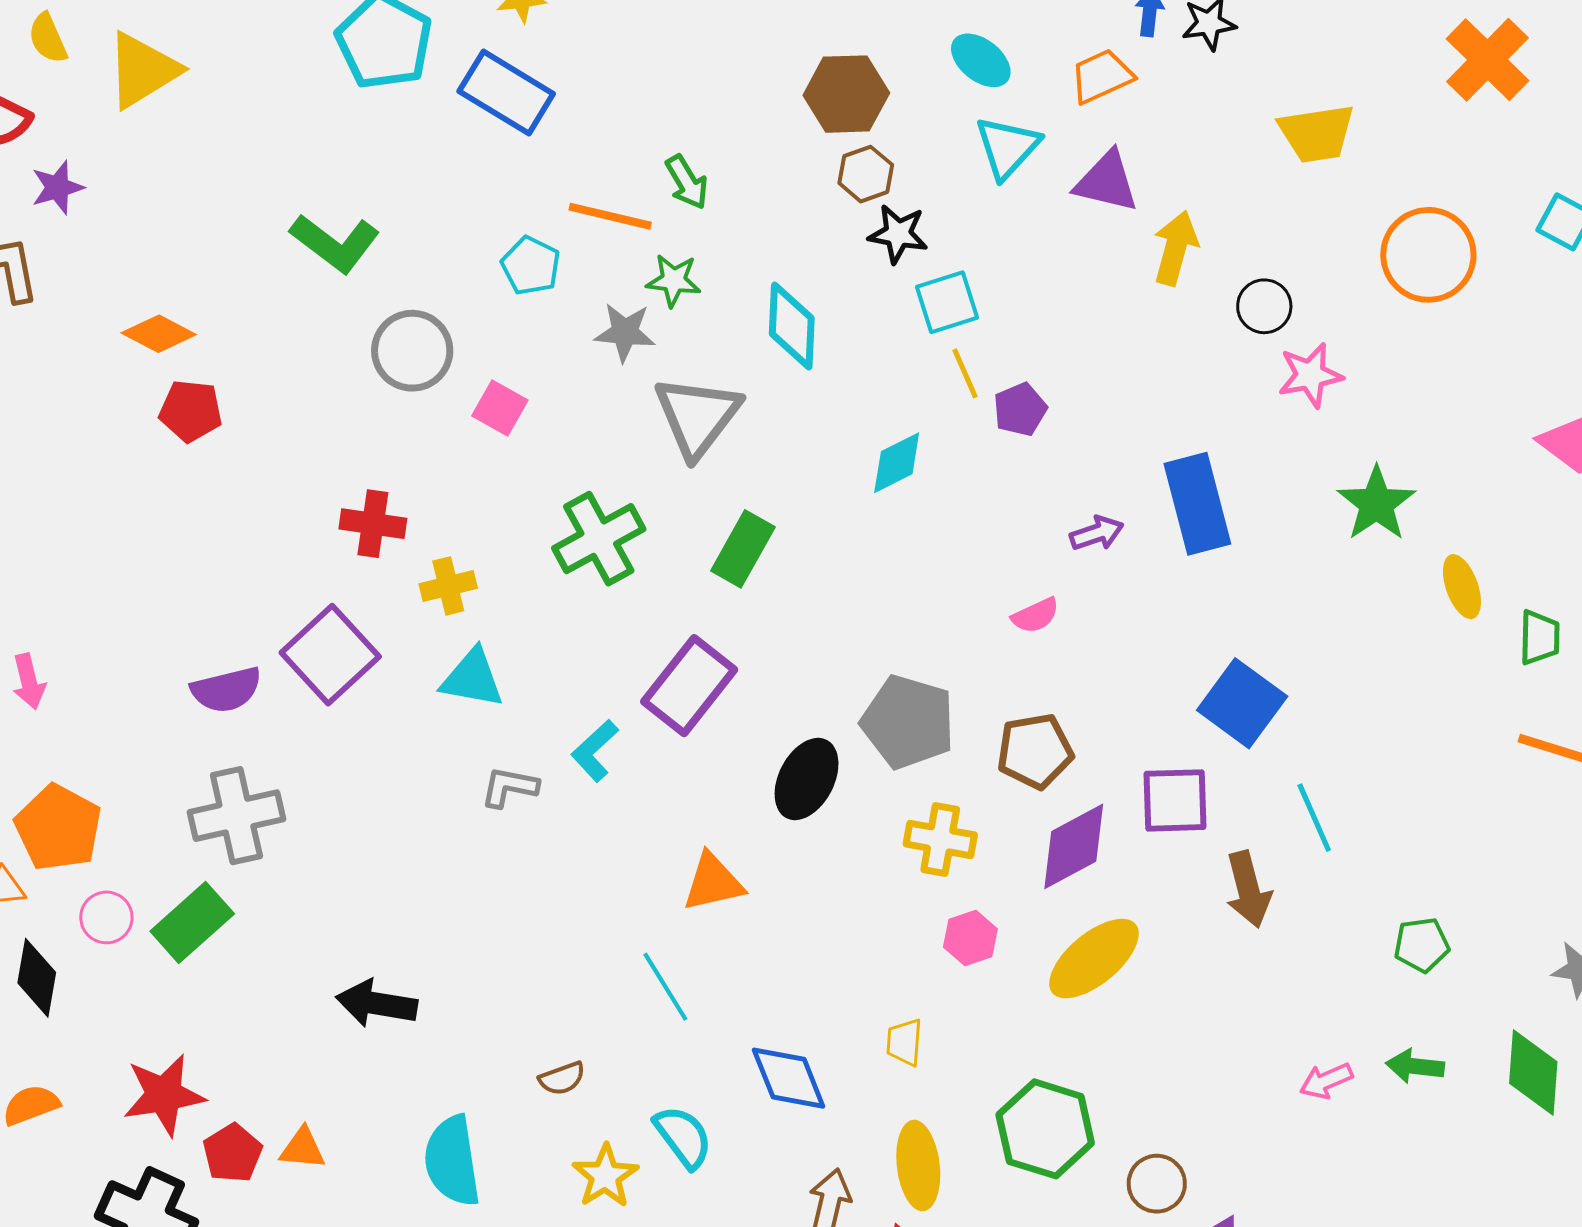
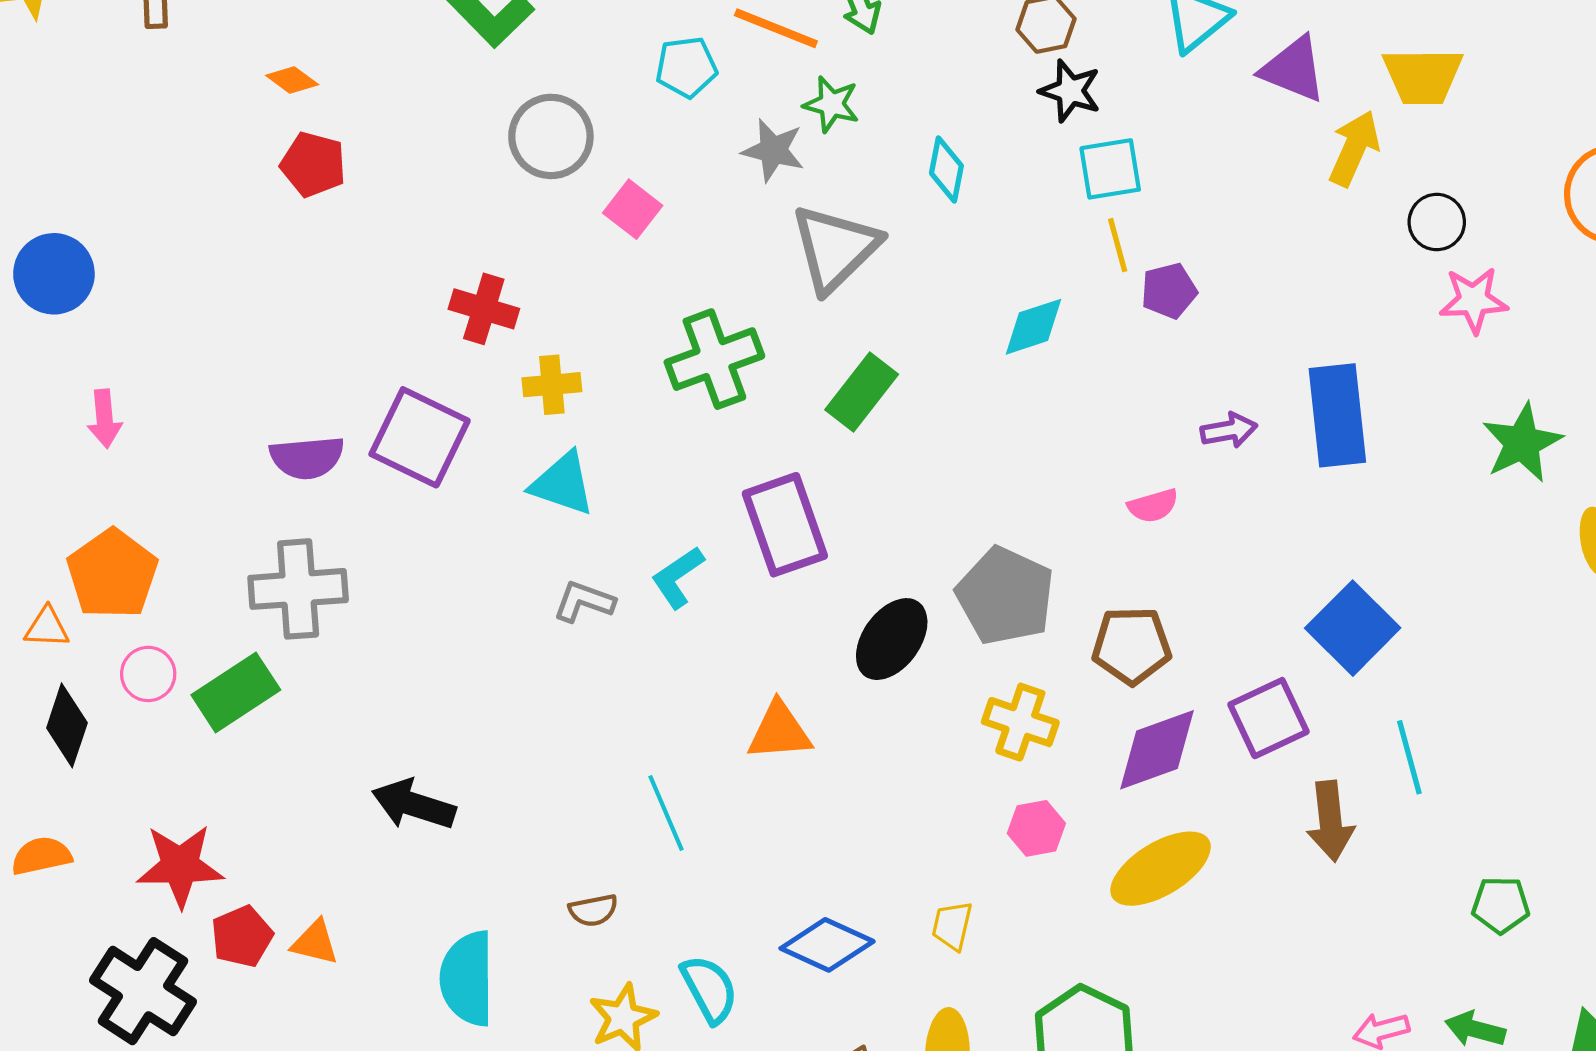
yellow trapezoid: (1317, 133) -> (1423, 76), moved
cyan pentagon: (531, 266) -> (686, 67), turned 30
cyan diamond: (792, 326) -> (946, 170), size x0.7
orange diamond: (159, 334) -> (292, 80), size x0.7
purple square: (330, 655) -> (420, 437), turned -30
purple rectangle: (689, 686) -> (785, 525), turned -66
purple square: (1175, 800) -> (1269, 718), turned -32
cyan line: (665, 987) -> (666, 813), moved
blue diamond: (789, 1078) -> (827, 945), turned -52

